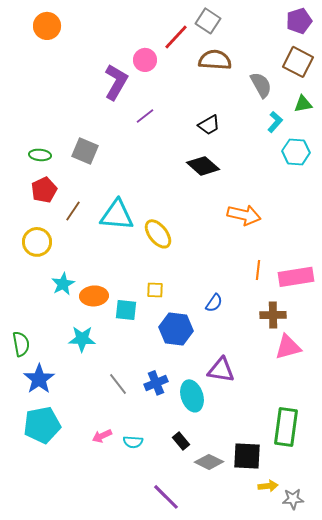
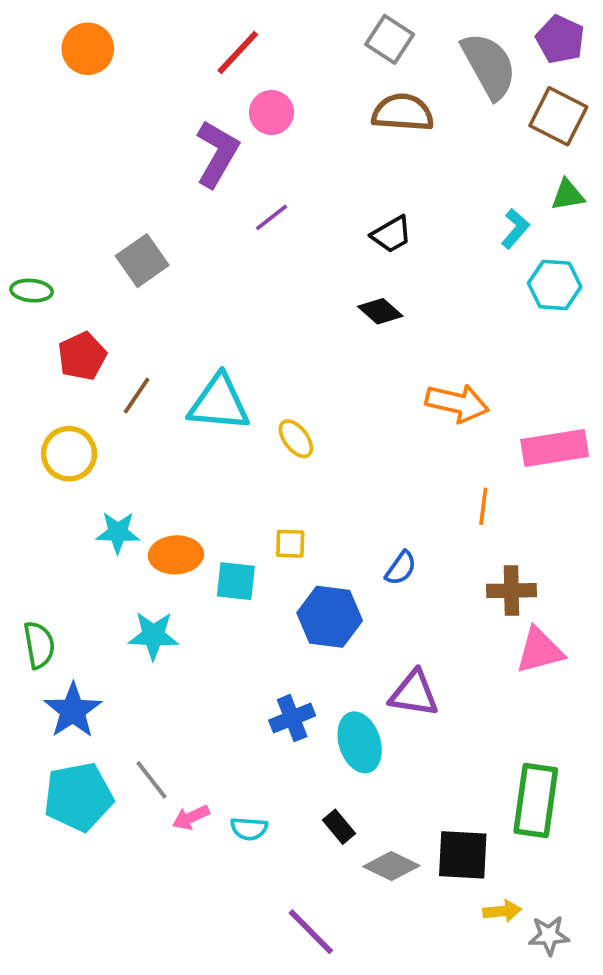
purple pentagon: (299, 21) -> (560, 39), turned -30
red line: (176, 37) -> (238, 52), moved
gray semicircle: (261, 85) -> (489, 66), moved, size x1.4
gray square: (85, 151) -> (142, 261), moved, turned 32
green ellipse: (40, 155) -> (32, 291), moved
black diamond: (203, 166) -> (380, 311), size x0.7
yellow ellipse: (158, 234) -> (296, 439), size x0.7
pink rectangle: (296, 277) -> (555, 448), moved
cyan star: (63, 284) -> (118, 532), turned 30
gray line: (118, 384) -> (152, 780), moved

